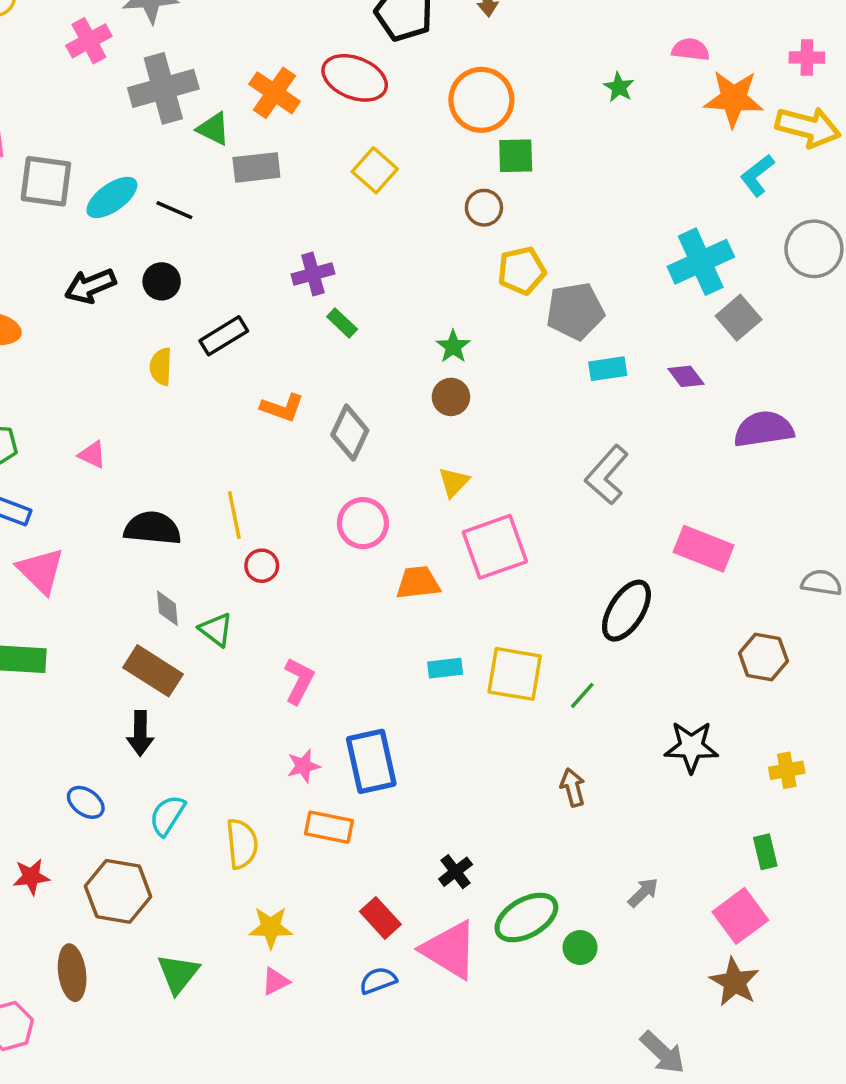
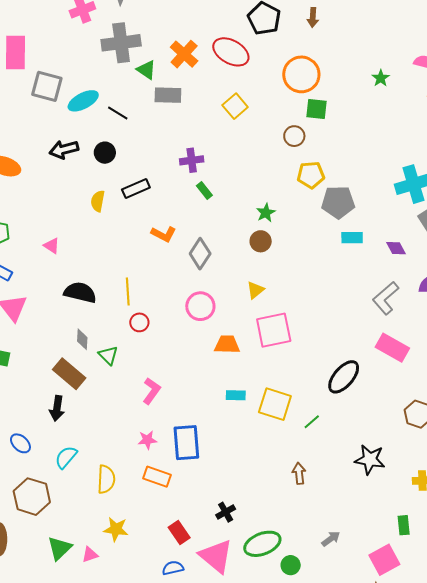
gray L-shape: (607, 475) -> (386, 298), moved
pink triangle: (275, 981) -> (90, 555), moved

